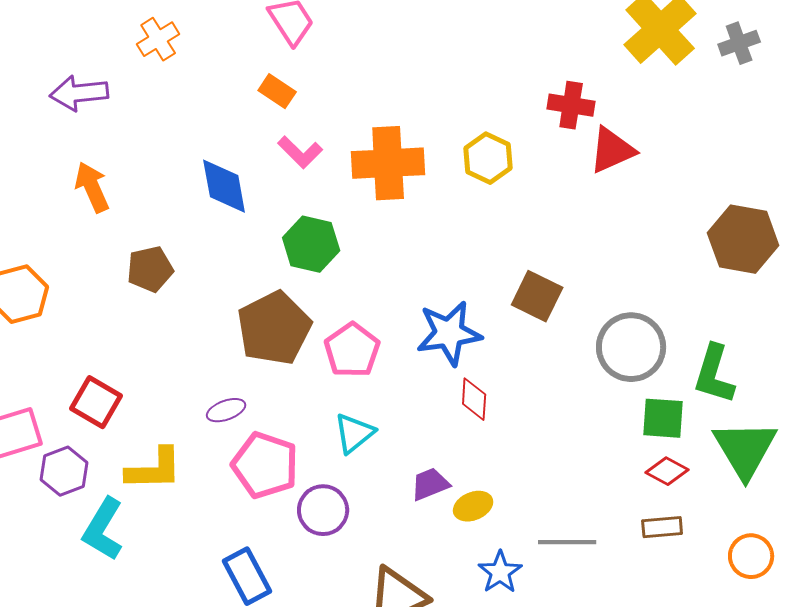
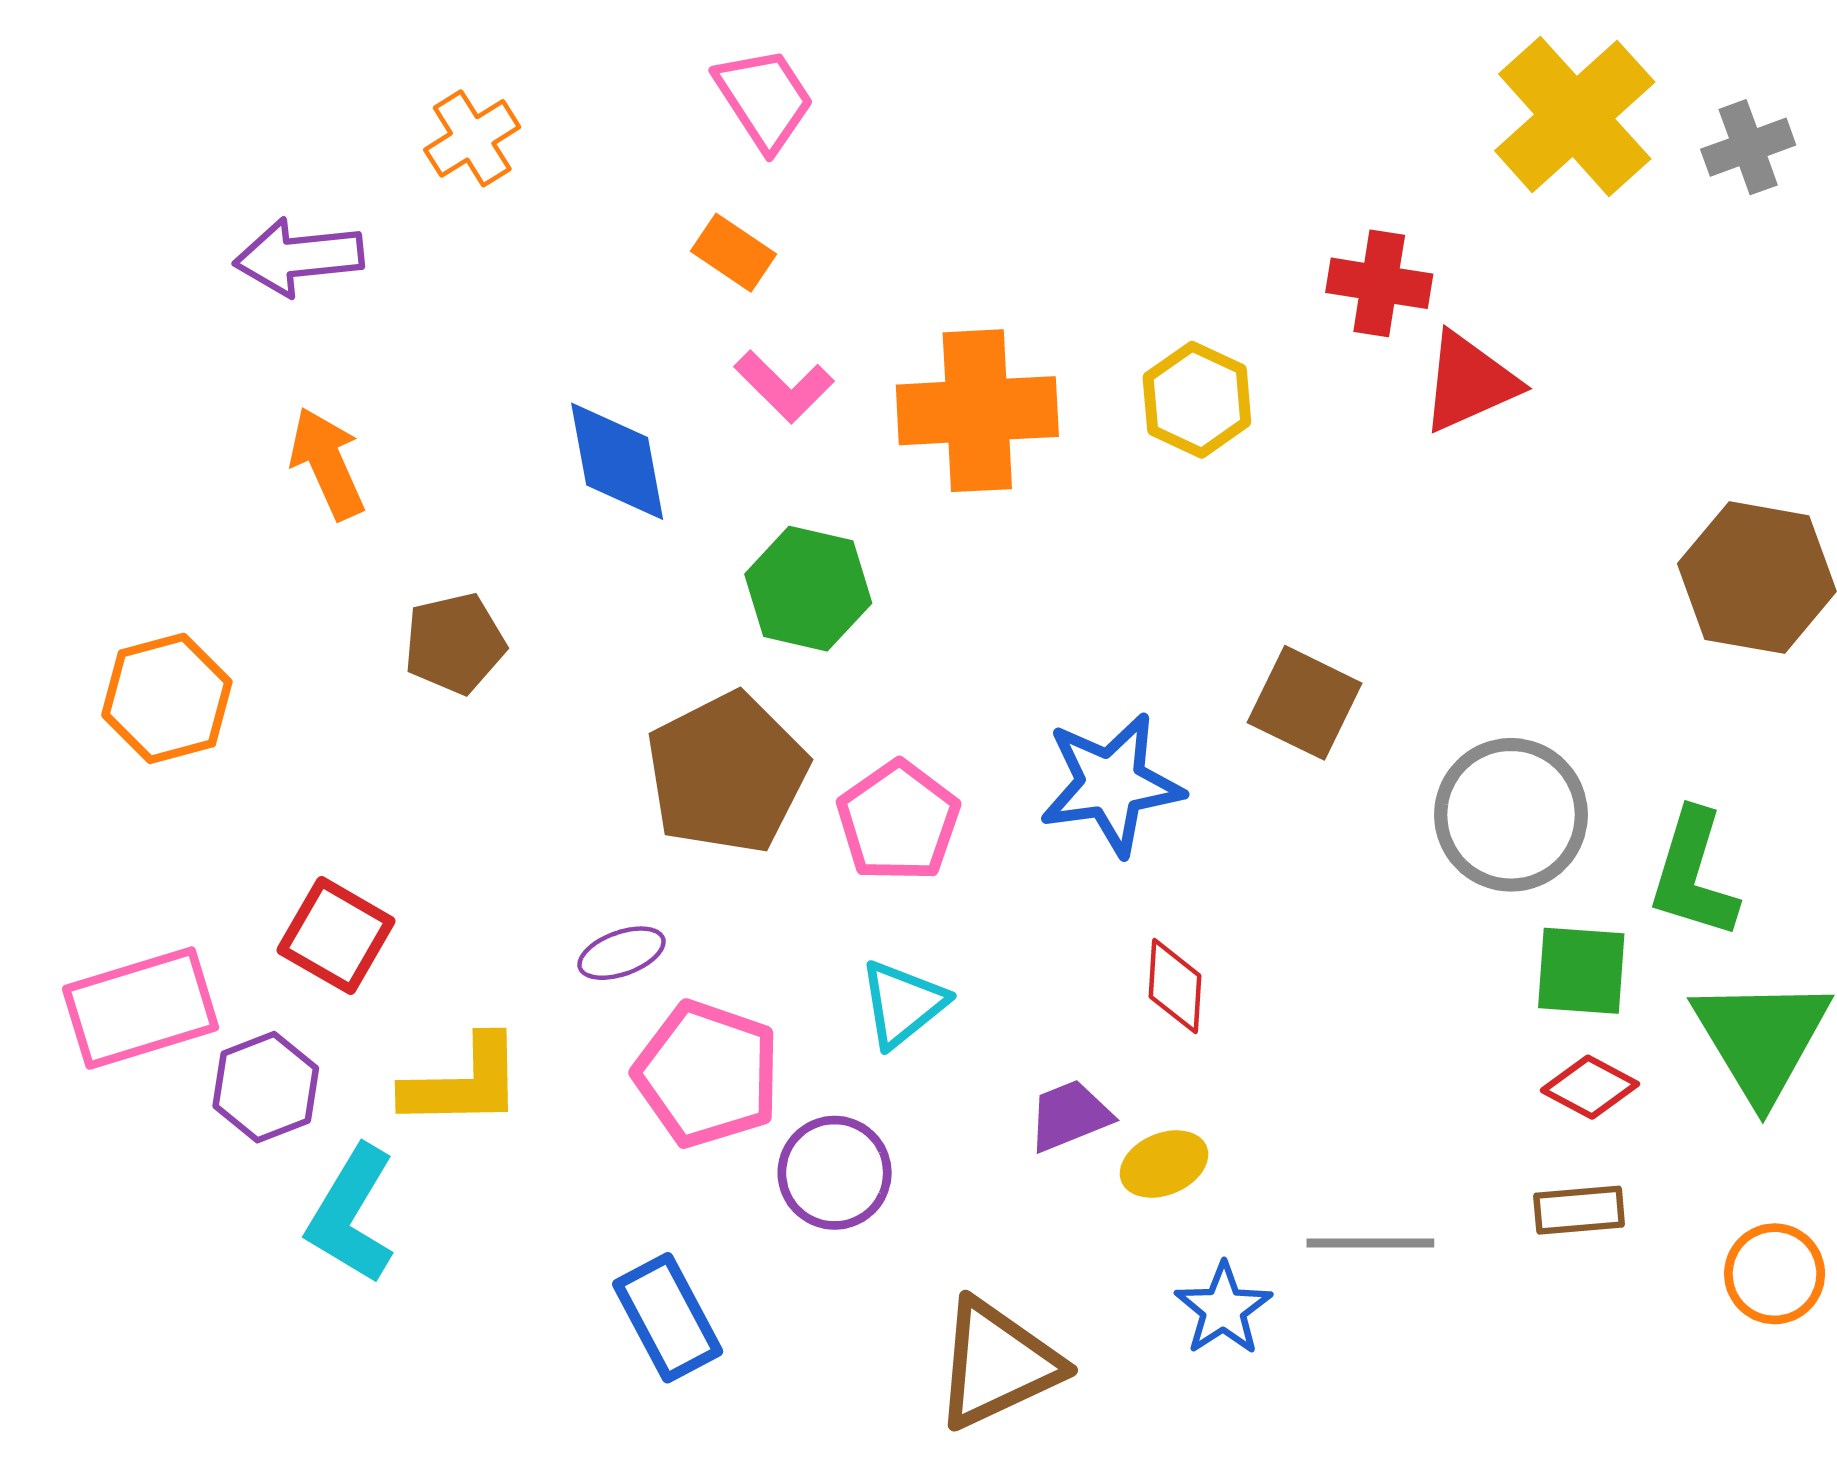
red diamond: (474, 399) -> (1175, 986), moved

